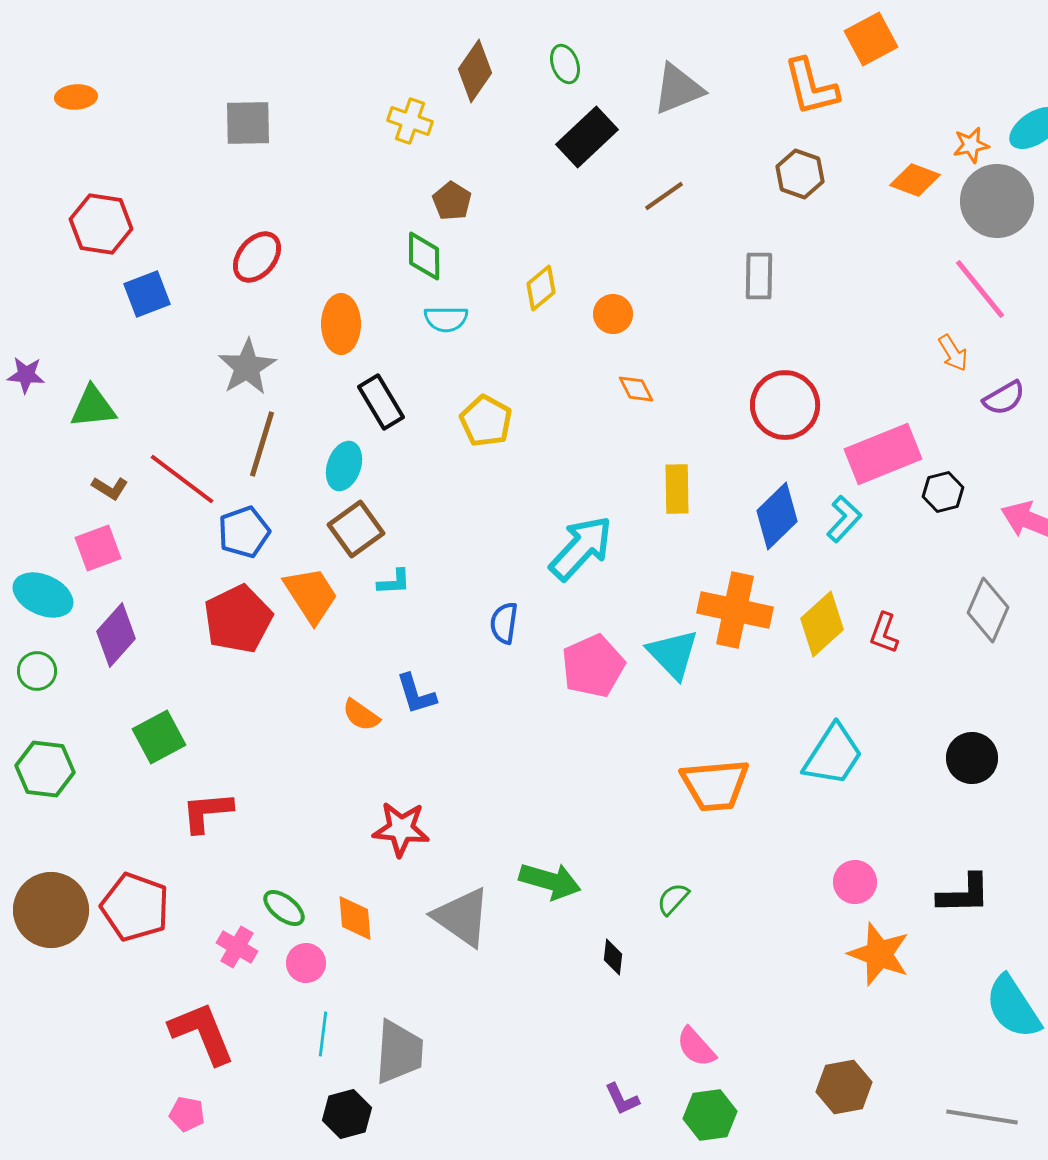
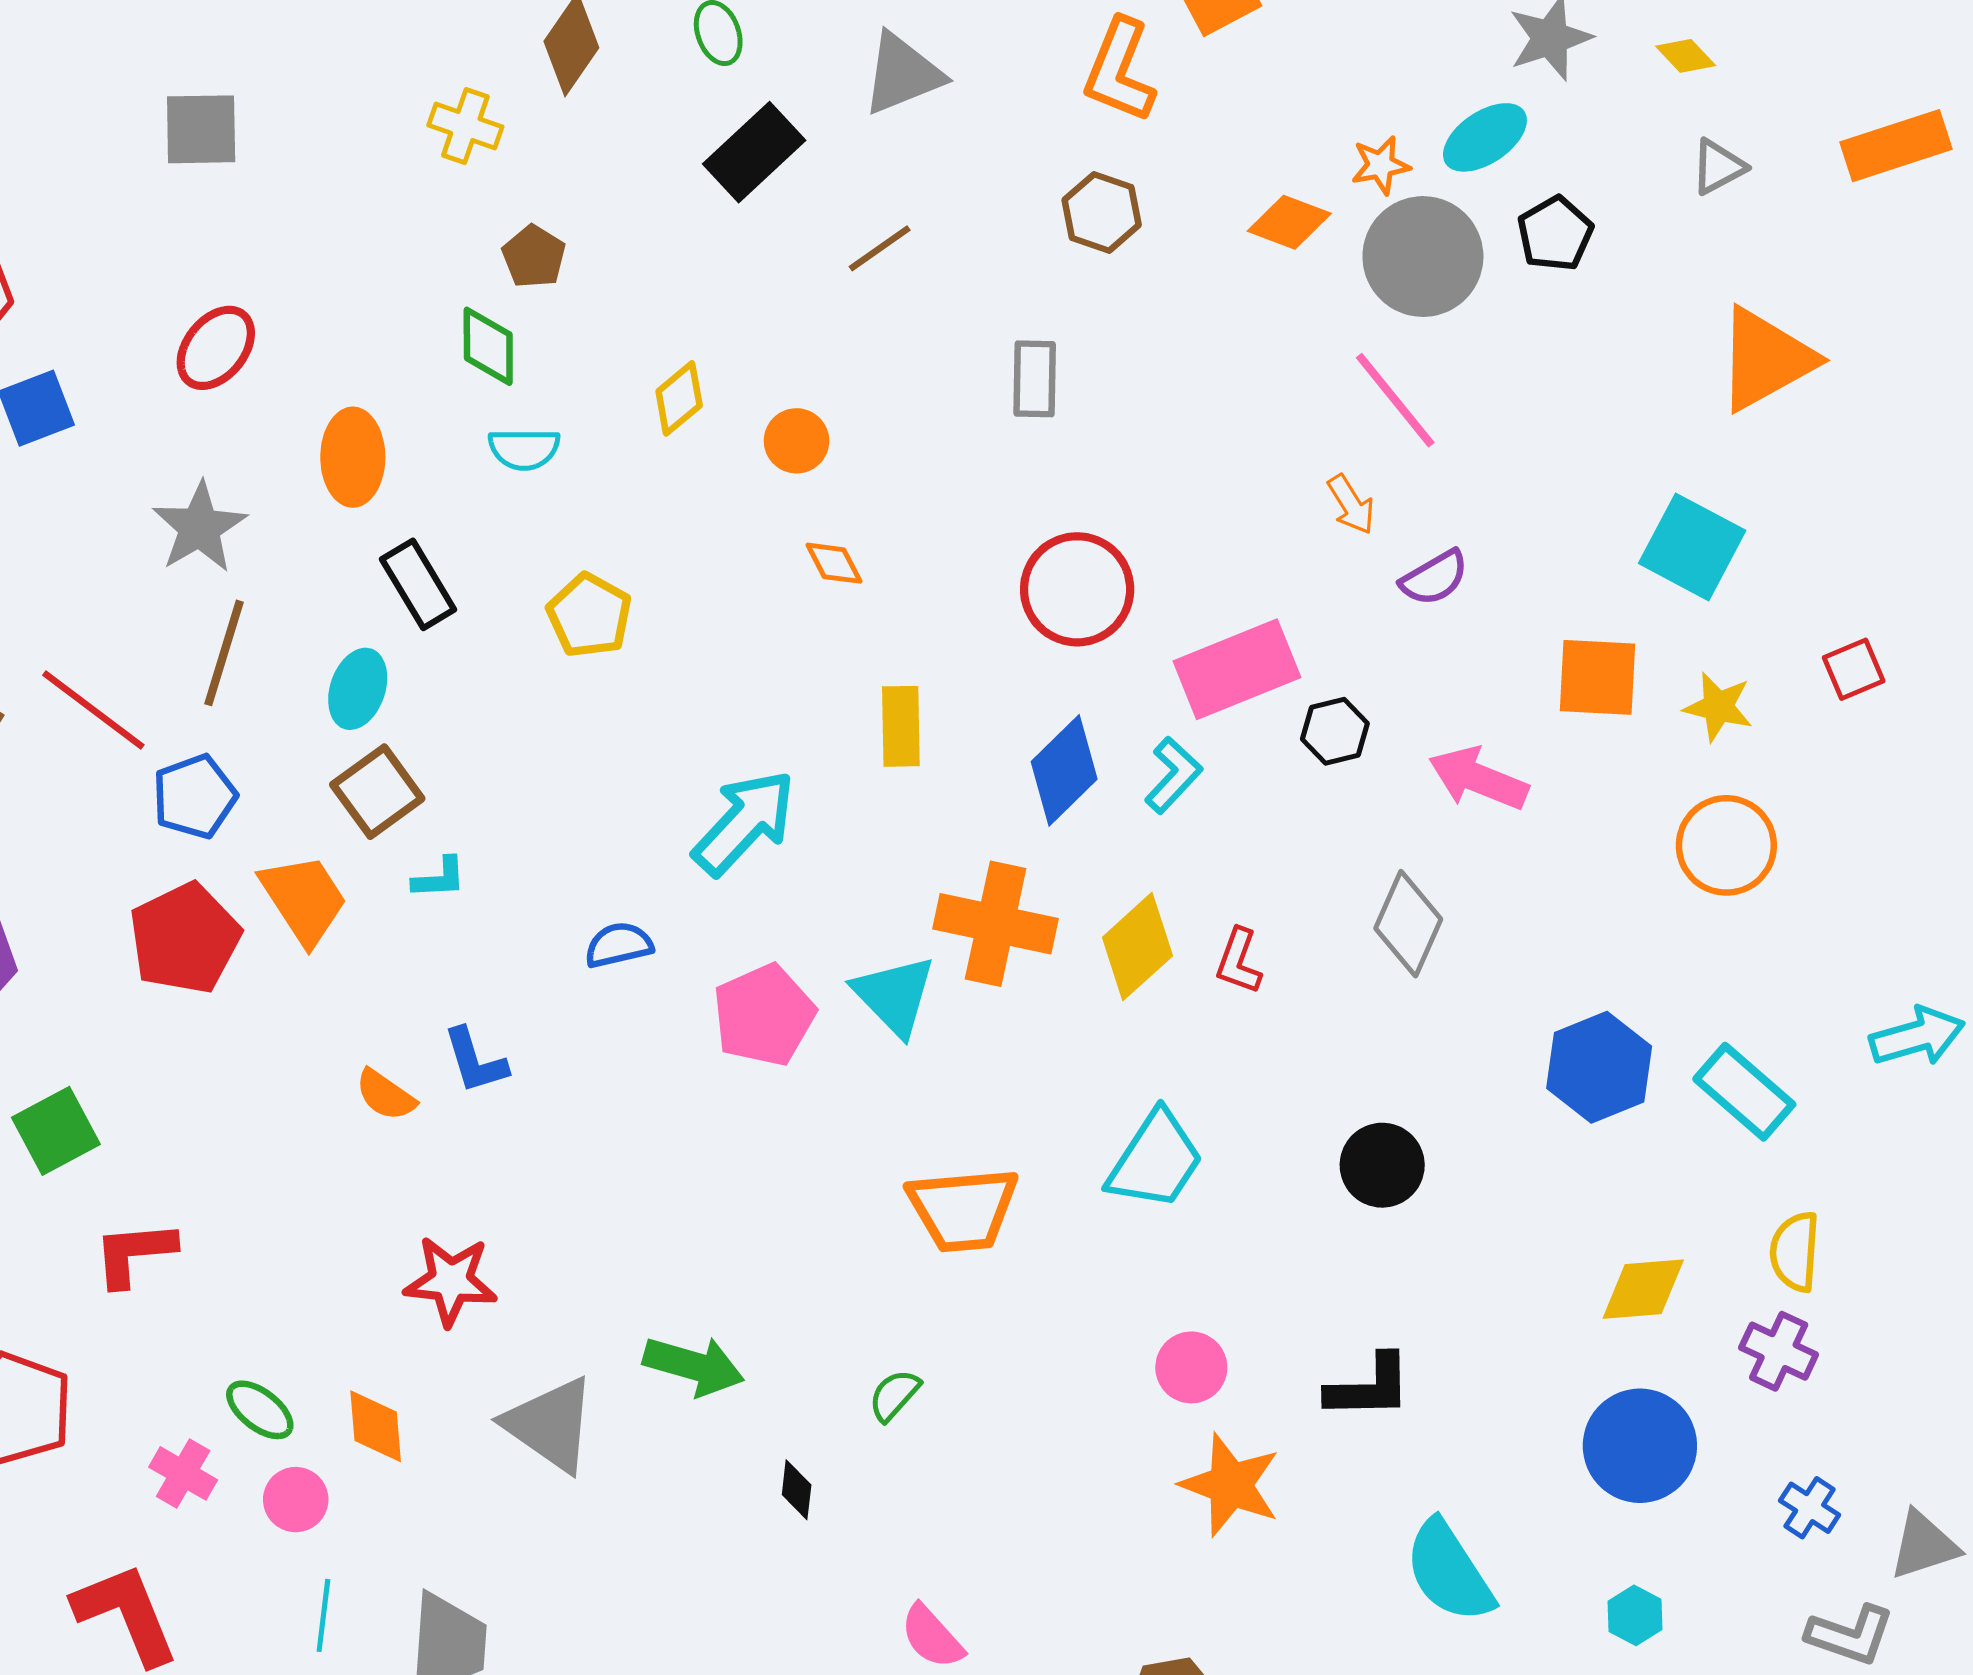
orange L-shape: (811, 87) -> (1120, 71), turned 36
blue semicircle: (504, 623) -> (619, 945), turned 69

